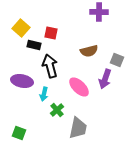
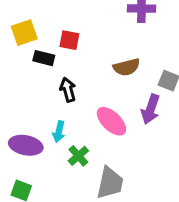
yellow square: (21, 28) -> (24, 33), turned 30
black arrow: (50, 66) -> (68, 90), size x0.7
purple ellipse: (22, 81) -> (26, 145), moved

